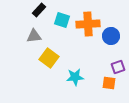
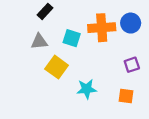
cyan square: (62, 20) -> (72, 38), moved
blue circle: (111, 36) -> (131, 23), moved
purple square: (118, 67) -> (132, 65), moved

